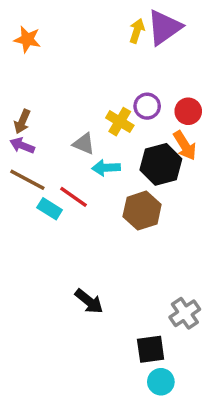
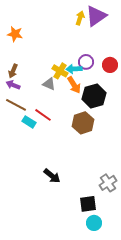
orange star: (27, 39) -> (15, 34), moved
yellow cross: (120, 122) -> (60, 71), moved
orange arrow: (185, 146) -> (74, 85), moved
cyan arrow: (106, 168) -> (74, 69), moved

